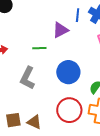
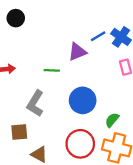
blue line: (78, 15) -> (98, 36), turned 48
brown square: (13, 120) -> (19, 132), moved

